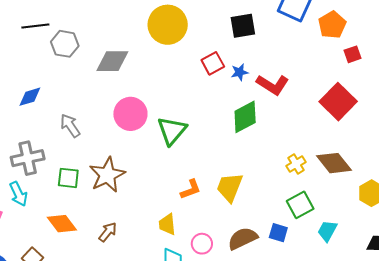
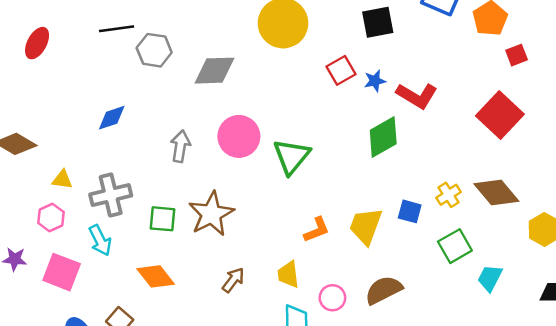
gray arrow: (70, 126) -> (180, 146), moved, turned 45
brown arrow: (108, 232) -> (233, 280), moved
blue square: (278, 233) -> (410, 211), moved

